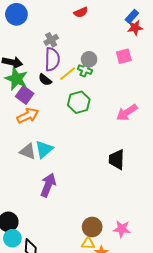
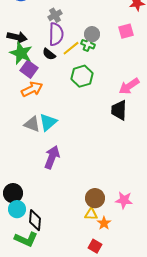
black trapezoid: (117, 159) -> (119, 110), moved

